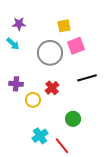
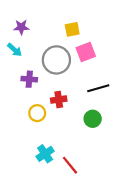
purple cross: (16, 84) -> (29, 79), moved
red cross: (52, 88) -> (59, 100), turned 32
green circle: (73, 119) -> (93, 119), moved

